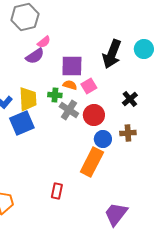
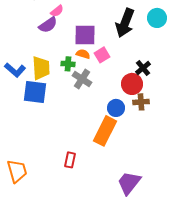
red circle: (94, 115) -> (132, 84), moved
blue square: (22, 123) -> (35, 92), turned 30

